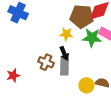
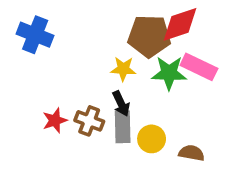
red star: (13, 75) -> (55, 120), moved
yellow circle: (86, 85) -> (152, 139), moved

